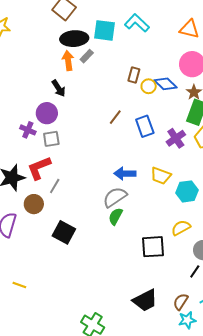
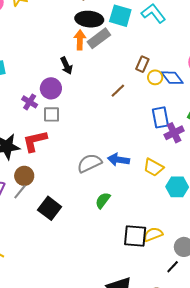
gray rectangle: (87, 56) -> (99, 38), size x1.6
brown line: (115, 117) -> (118, 91), moved
blue rectangle: (145, 126) -> (160, 117), moved
gray line: (55, 186) -> (20, 192), moved
gray semicircle: (115, 197) -> (89, 163), moved
yellow semicircle: (181, 228) -> (153, 234), moved

